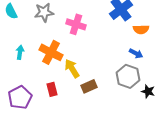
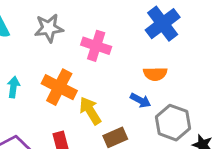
orange semicircle: (141, 29) -> (155, 74), moved
blue arrow: (136, 53) -> (140, 100), moved

